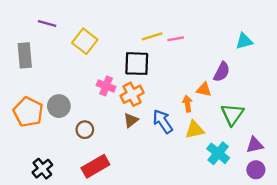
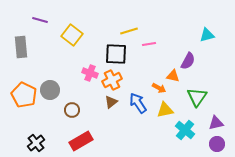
pink line: (176, 39) -> (149, 44), moved
orange arrow: (187, 104) -> (159, 88), turned 128

